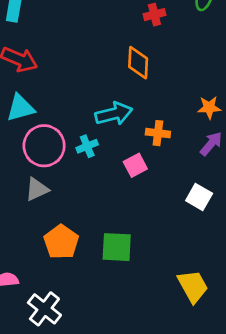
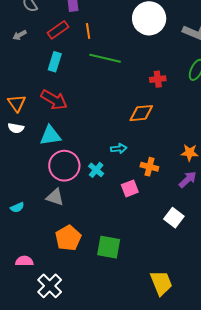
orange diamond: (138, 63) -> (141, 113), turned 75
cyan arrow: (114, 114) -> (119, 148), size x0.6
cyan cross: (87, 146) -> (96, 170), turned -35
gray triangle: (37, 189) -> (55, 197), turned 36

